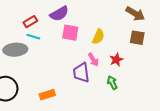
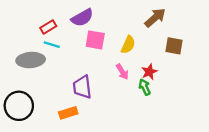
brown arrow: (135, 14) -> (155, 18), moved, turned -72
purple trapezoid: (81, 73) -> (82, 87), moved
green arrow: (112, 83) -> (145, 87), moved

